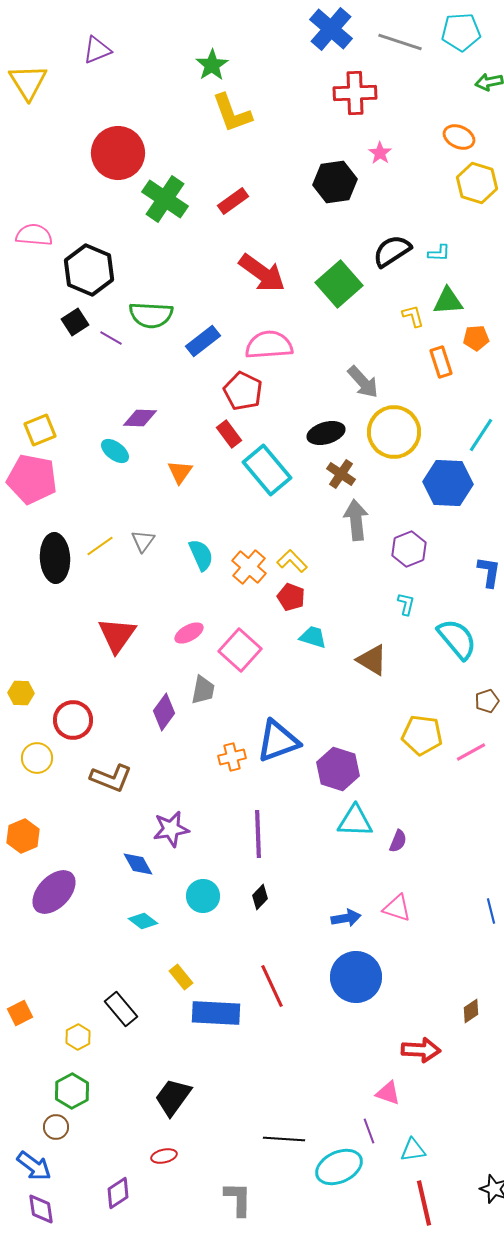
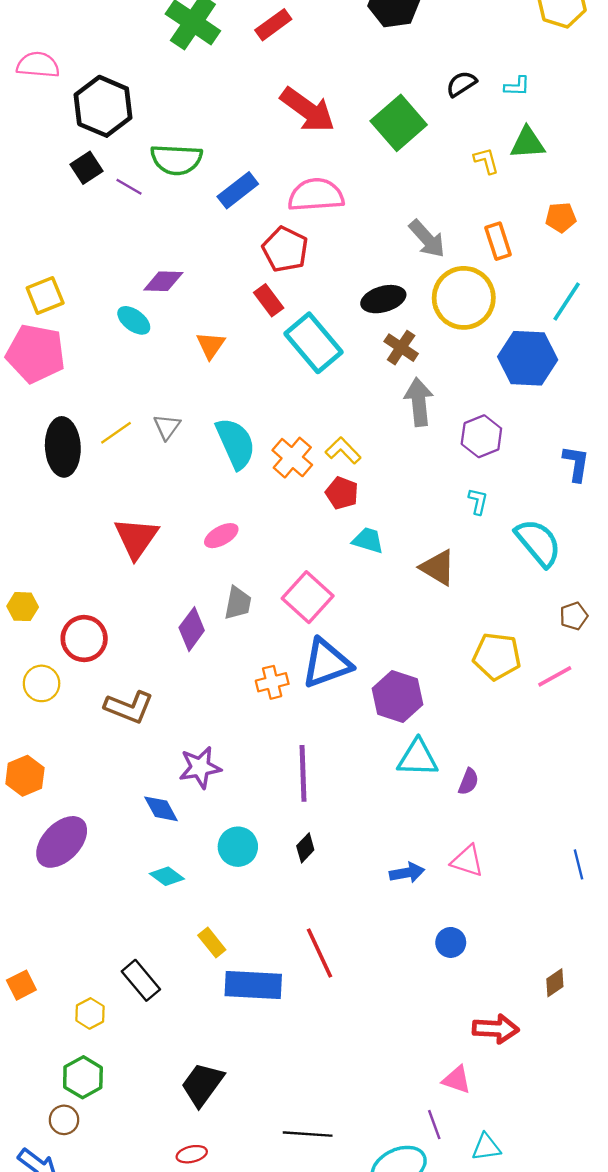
black semicircle: (392, 251) -> (461, 84), size x0.7
orange pentagon: (476, 338) -> (561, 217), moved
orange rectangle: (441, 362) -> (498, 241), moved
cyan semicircle: (201, 555) -> (235, 443), size x1.4
pink square: (240, 650) -> (308, 597), moved
blue circle: (356, 977) -> (451, 942), moved, size x0.5
black line: (284, 1139) -> (308, 1134), moved

